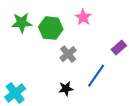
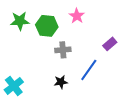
gray cross: (68, 54) -> (63, 50), turned 35

